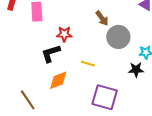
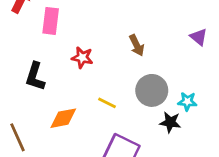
gray circle: (118, 37) -> (152, 90), moved
black L-shape: (51, 53) -> (35, 77), moved, turned -65

